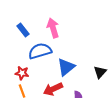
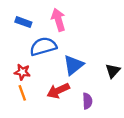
blue rectangle: (23, 30) -> (23, 22), turned -32

